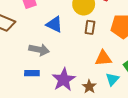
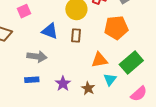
brown rectangle: (90, 27) -> (76, 36), moved
purple star: (64, 80) -> (63, 84), size x0.7

